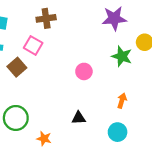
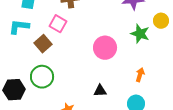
pink circle: (84, 71) -> (105, 48), size x1.5
green circle: (16, 118) -> (42, 77), moved

